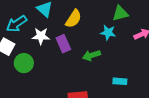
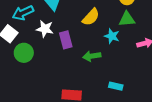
yellow semicircle: (74, 19) -> (91, 17), moved

